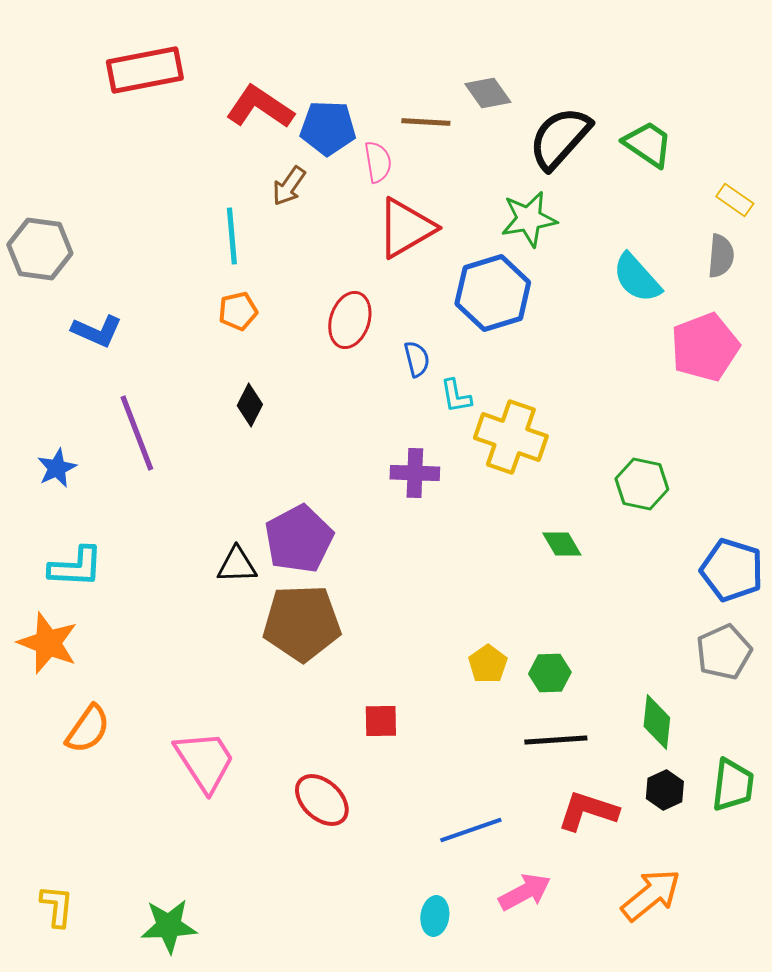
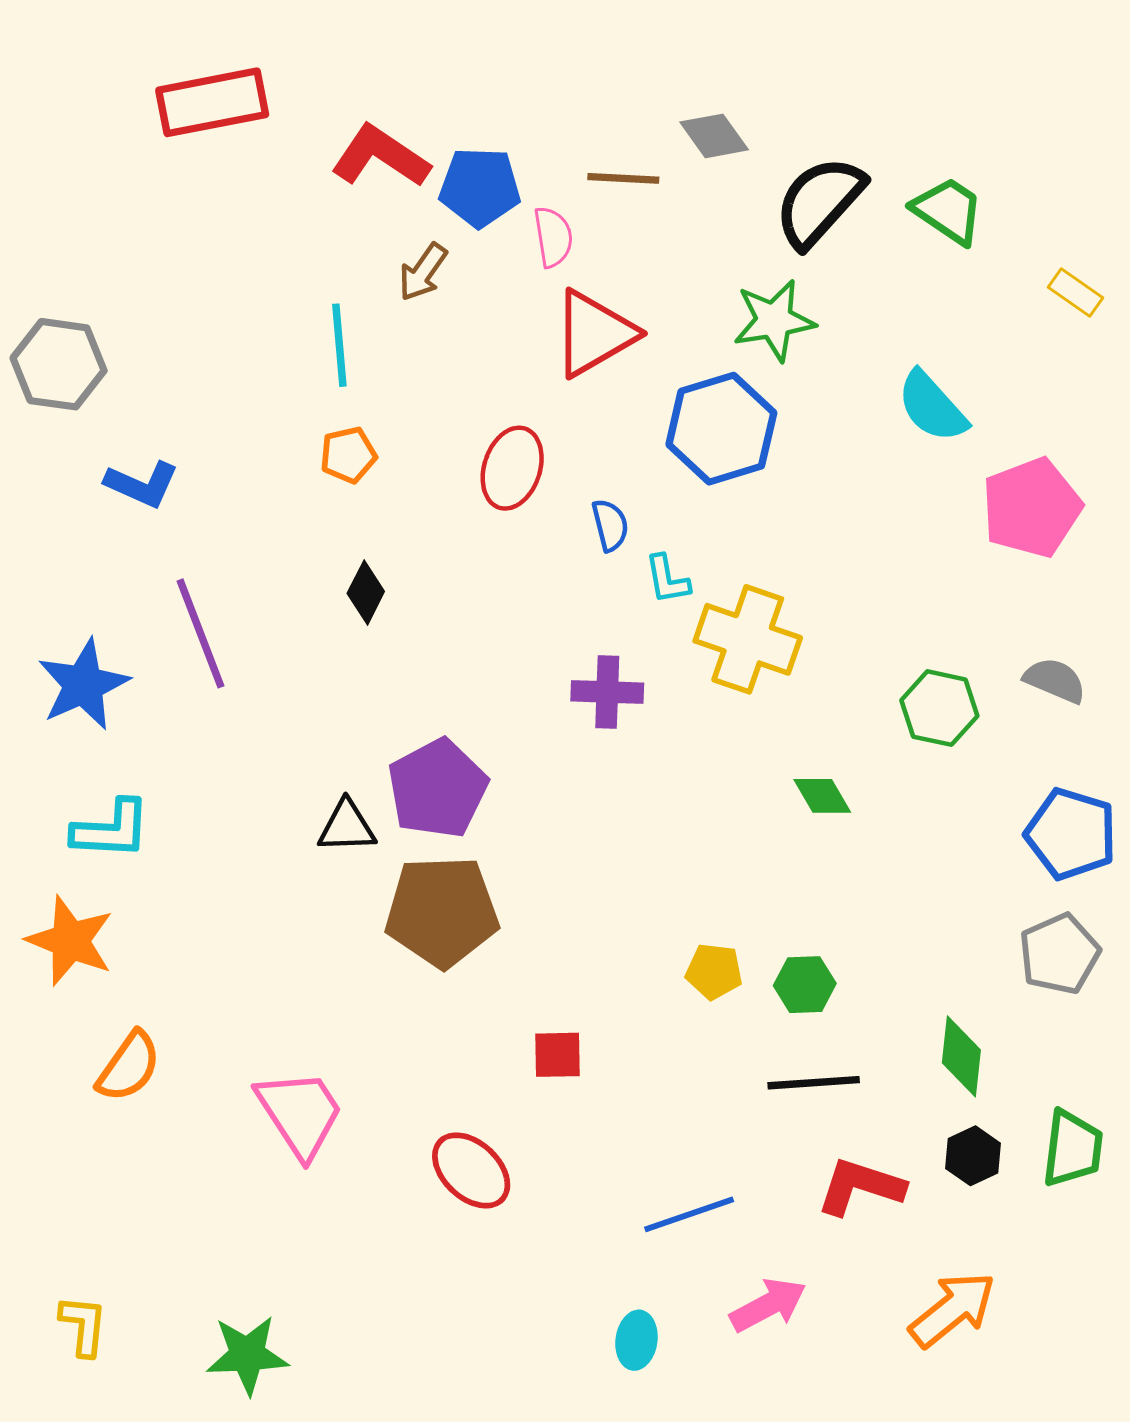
gray semicircle: (721, 256) -> (1055, 680), moved, turned -72
blue star: (57, 468) -> (83, 685), size x1.6
yellow pentagon: (488, 664) -> (714, 971), turned -30

